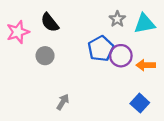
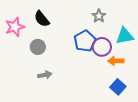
cyan triangle: (145, 24) -> (125, 36), moved
orange arrow: (146, 65) -> (116, 61), moved
gray arrow: (63, 102) -> (45, 75), moved, turned 48

